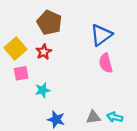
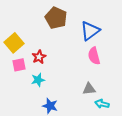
brown pentagon: (49, 23) -> (56, 18), moved
red star: (44, 52) -> (39, 57), moved
gray triangle: (93, 117) -> (89, 89), moved

